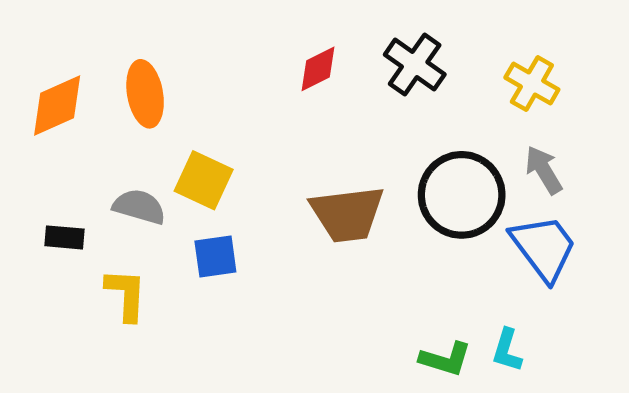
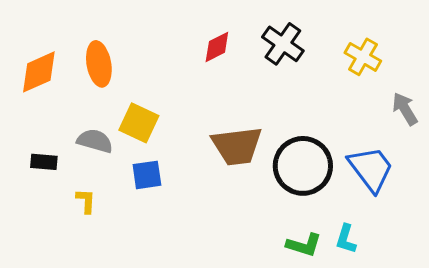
gray arrow: (544, 170) -> (405, 109), moved
black circle: (462, 195) -> (303, 166), moved
yellow L-shape: (126, 295) -> (86, 201), size x0.7

